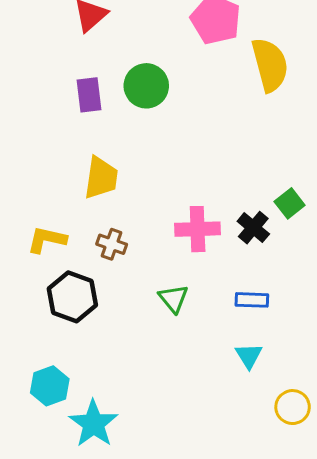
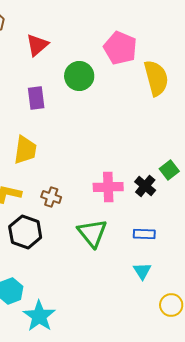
green circle: (146, 86) -> (79, 76), moved
yellow trapezoid: (101, 178) -> (25, 150), moved
green triangle: (173, 298) -> (92, 233), size x1.5

